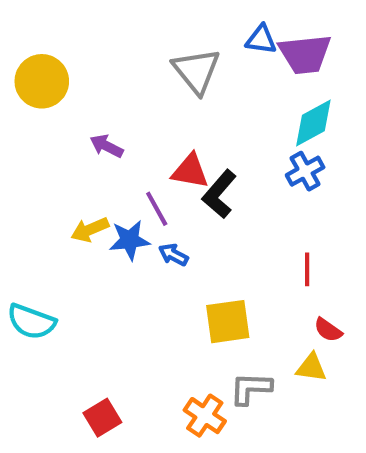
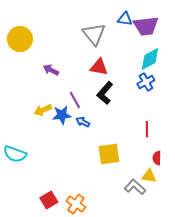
red triangle: (190, 171) -> (99, 67), moved
red semicircle: (328, 330) -> (157, 158), turned 56
gray L-shape: (251, 388) -> (135, 187), moved, turned 40
orange cross: (205, 416) -> (76, 204), moved

